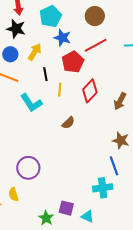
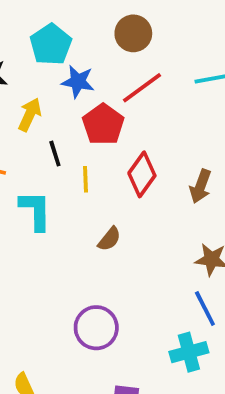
cyan L-shape: (31, 103) -> (35, 210), turned -140
purple circle: (28, 168) -> (96, 328), moved

